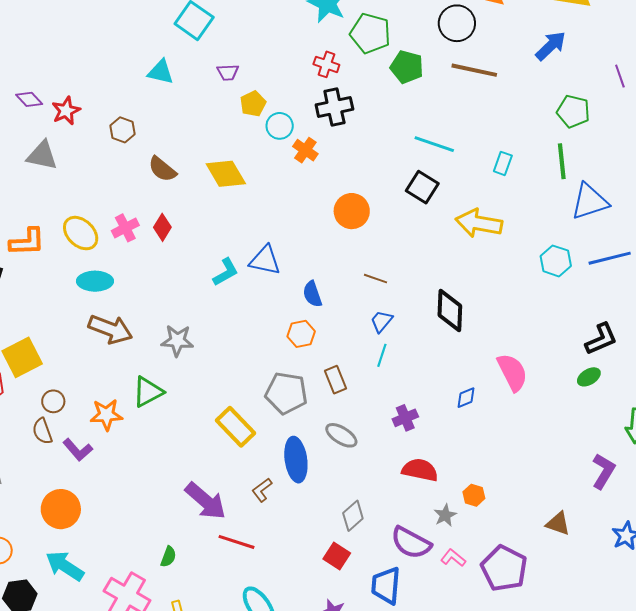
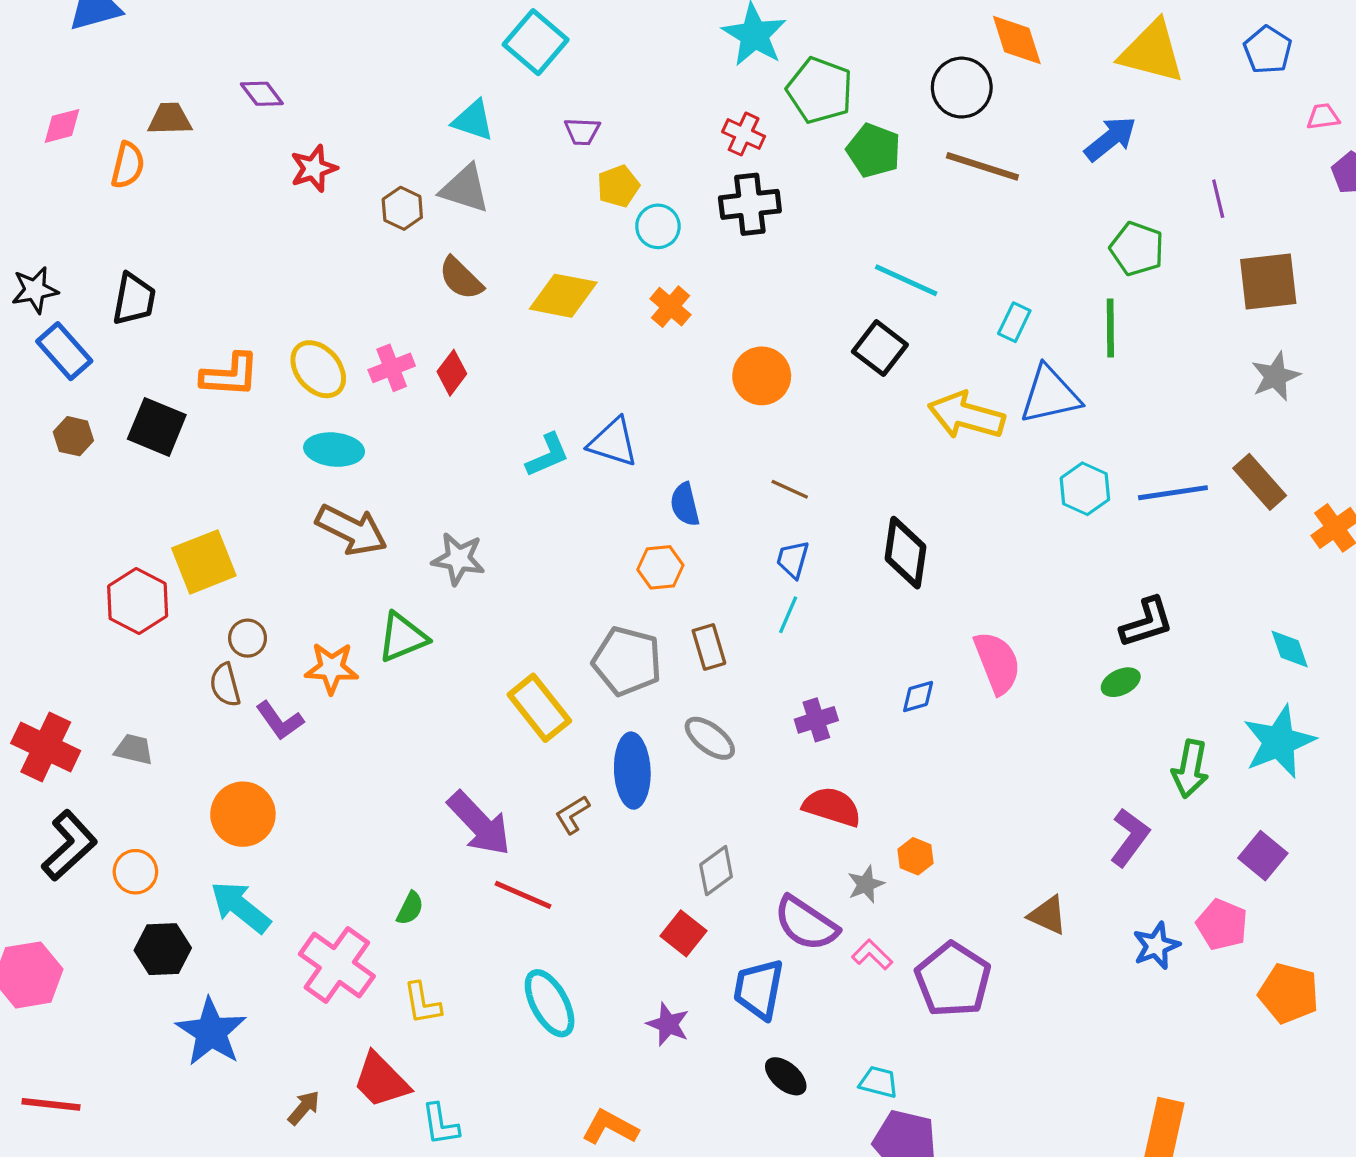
purple diamond: (29, 99) -> (262, 94), moved
orange cross: (305, 150) -> (671, 307), moved
gray triangle: (42, 156) -> (465, 189), moved
yellow diamond: (226, 174) -> (563, 296), turned -54
blue triangle: (590, 201) -> (1050, 395), moved
blue trapezoid: (381, 321) -> (793, 559), turned -30

